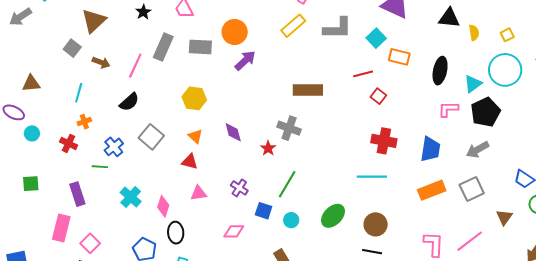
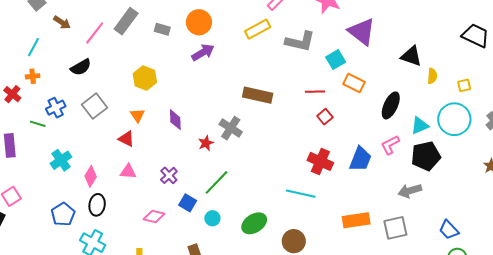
gray rectangle: (200, 47) -> (162, 29), size x0.7
pink L-shape: (448, 109) -> (390, 145), turned -40
blue trapezoid: (430, 149) -> (360, 159), moved

